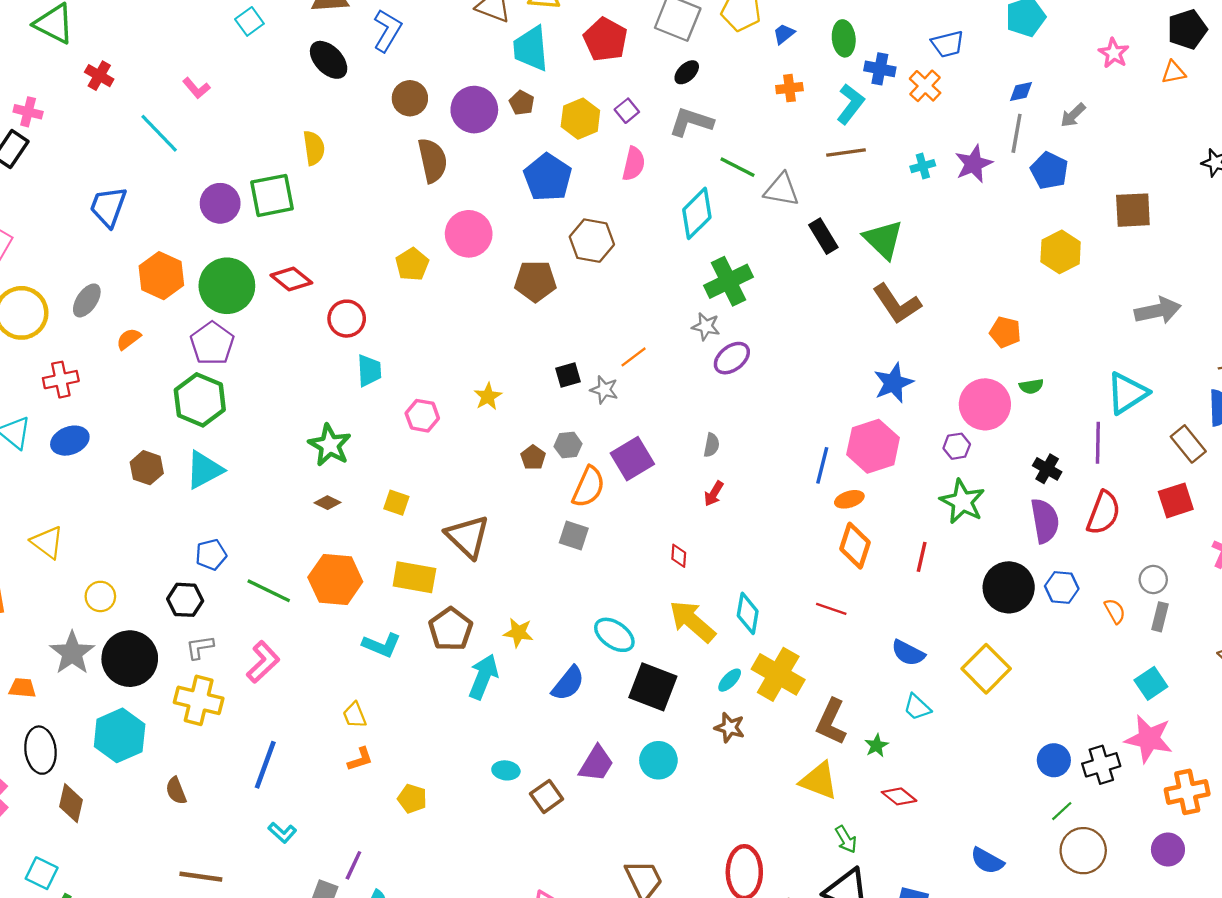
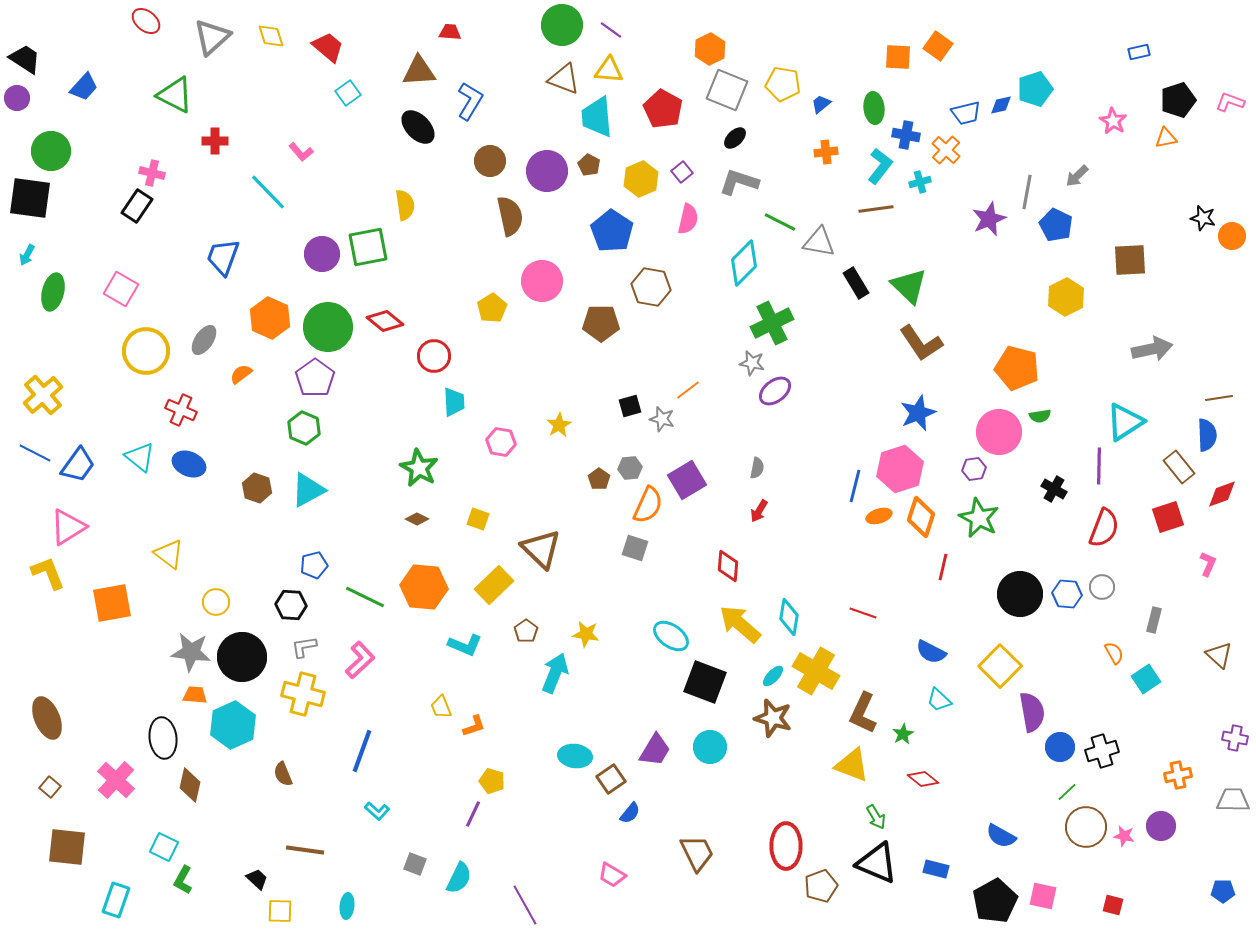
red cross: (99, 76) -> (215, 141), turned -30
blue diamond: (1021, 91) -> (1001, 105), moved
cyan cross: (923, 166) -> (920, 182), moved
orange pentagon: (1005, 332) -> (1017, 368), size x1.6
red cross: (61, 380) -> (181, 410), turned 36
green hexagon: (200, 400) -> (304, 428), size x0.7
blue ellipse: (70, 441) -> (189, 464), turned 44
purple semicircle: (1045, 521) -> (1032, 712), moved
orange diamond: (855, 546) -> (921, 517), moved
red diamond: (679, 556) -> (728, 566), size x1.5
yellow rectangle: (414, 577) -> (494, 585), turned -54
gray circle: (1153, 580) -> (1102, 587), moved
orange semicircle: (1115, 611) -> (1114, 653), moved
brown pentagon: (451, 629) -> (526, 631), size x0.6
gray star: (72, 653) -> (191, 652), turned -30
blue semicircle: (568, 683) -> (630, 813), moved, size x0.7
orange trapezoid: (22, 688) -> (195, 695), moved
brown star: (730, 727) -> (773, 718), size x1.4
pink star: (1149, 739) -> (1124, 836), moved, size x0.5
orange L-shape: (360, 759) -> (474, 726), moved
cyan ellipse: (506, 770) -> (575, 756), size x1.4
orange cross: (1187, 792) -> (1178, 775), size x0.7
purple line: (353, 865) -> (473, 814), moved

